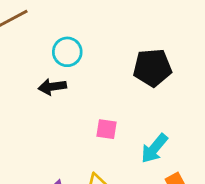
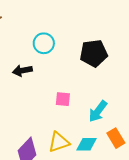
cyan circle: (67, 52) -> (44, 43), moved

